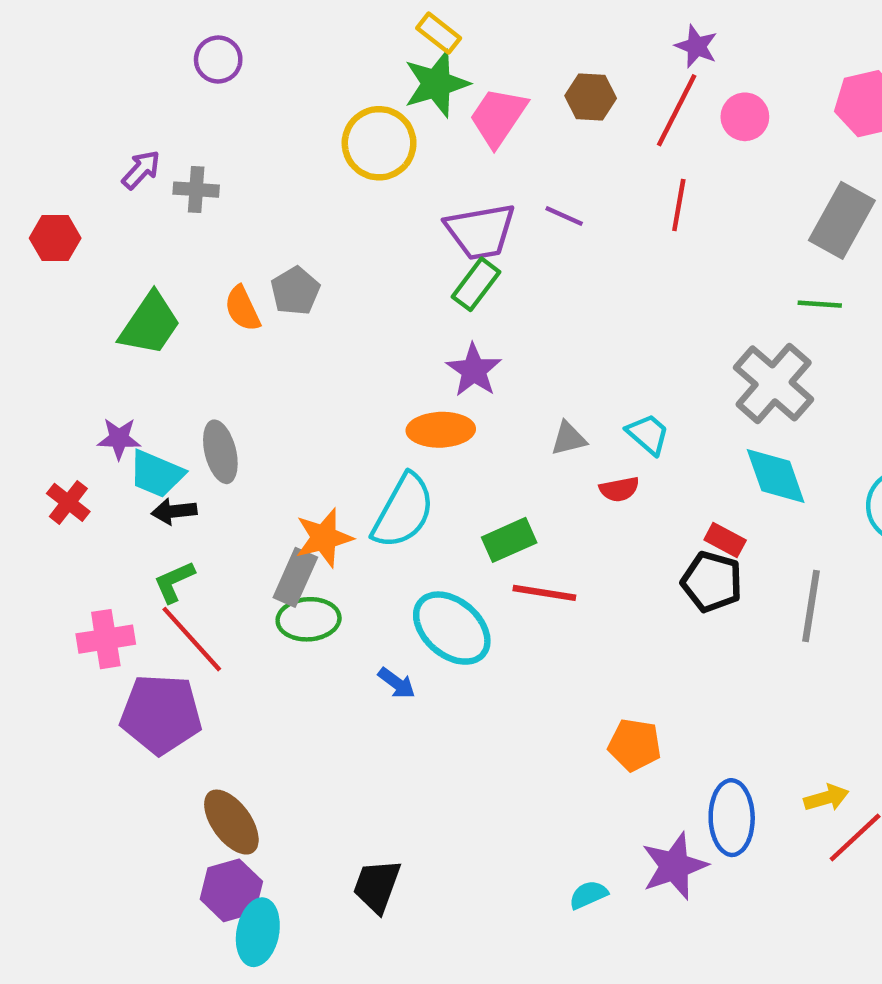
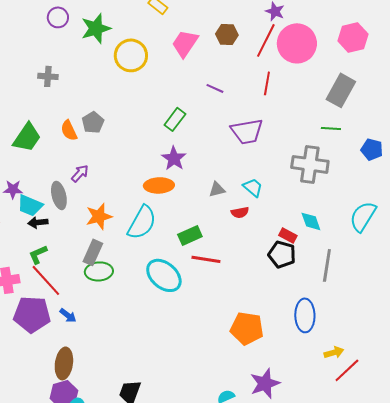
green star: (436, 84) -> (96, 28), moved
pink circle: (745, 117) -> (297, 43), size x1.8
purple arrow: (141, 170) -> (80, 173), moved
purple trapezoid: (480, 231) -> (247, 131), moved
gray cross: (774, 383) -> (310, 164), turned -33
cyan diamond: (776, 476) -> (311, 221), moved, size x0.7
orange star: (324, 538) -> (99, 216), moved
blue arrow: (397, 683) -> (68, 315), moved
orange pentagon: (635, 745) -> (247, 328), size x1.4
blue ellipse: (732, 818) -> (305, 315), moved
brown ellipse: (231, 822) -> (64, 363), turned 44

